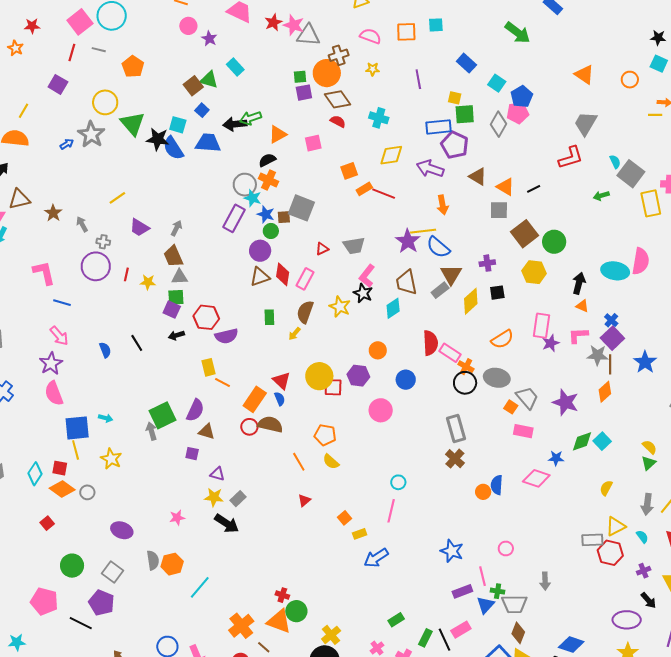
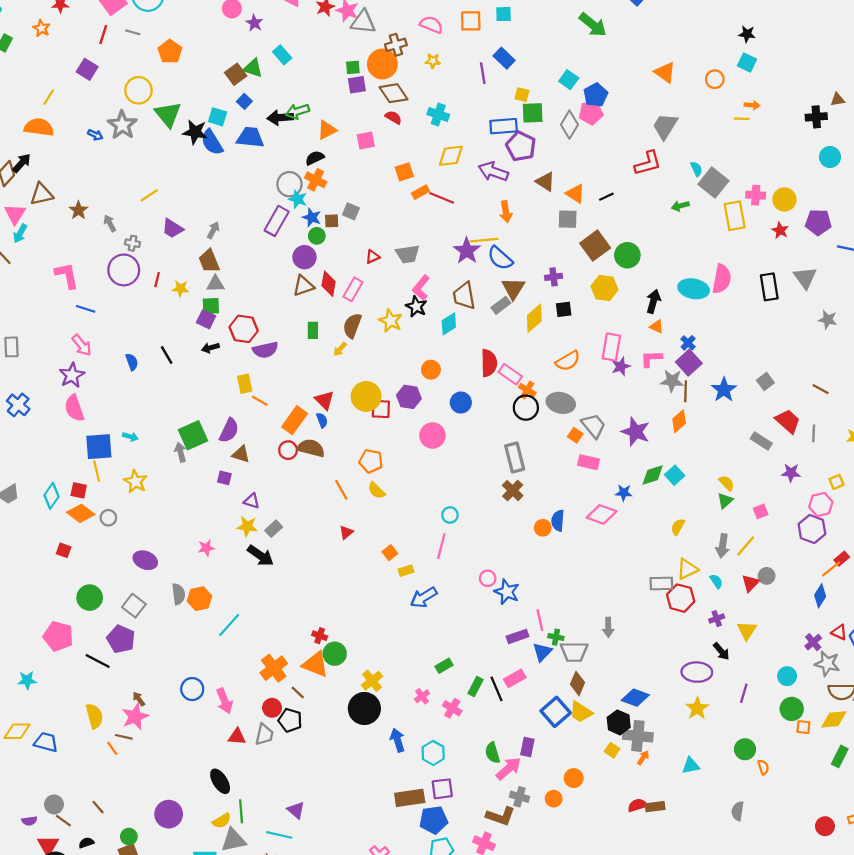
blue rectangle: (466, 63) -> (504, 58), moved
blue arrow: (67, 144) -> (95, 135), turned 56
gray square: (301, 208) -> (351, 211), size x0.6
red square: (47, 523) -> (64, 550), turned -32
pink circle: (506, 548) -> (488, 578), moved

